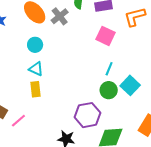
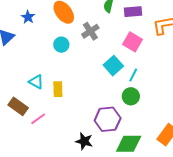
gray cross: (60, 16) -> (90, 31), moved
cyan triangle: (36, 69) -> (36, 82), moved
cyan square: (130, 85) -> (113, 66), moved

